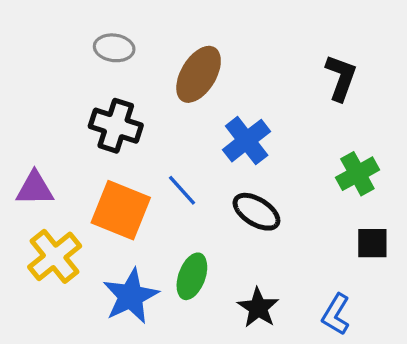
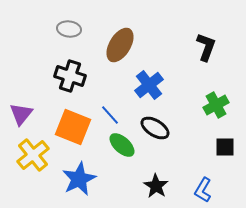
purple triangle: (35, 189) -> (21, 114), turned -50
green ellipse: (192, 276) -> (122, 145), moved, turned -68

